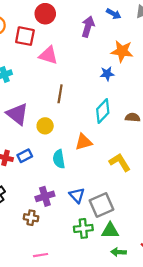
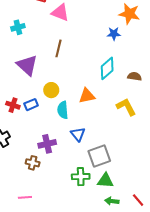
brown line: (60, 94) -> (58, 48), moved
yellow circle: (45, 126) -> (51, 90), moved
yellow L-shape: (120, 162) -> (126, 107), moved
blue triangle: (77, 195) -> (78, 134), moved
pink line: (41, 255) -> (25, 197), moved

